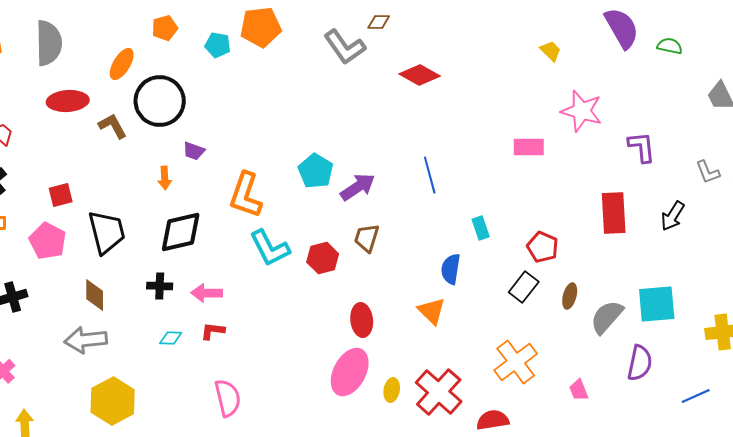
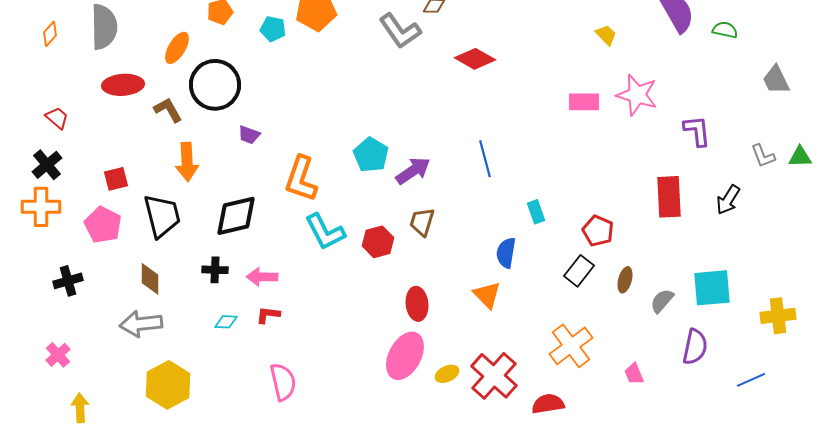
pink rectangle: (529, 147) -> (584, 102), moved
orange arrow: (165, 178) -> (187, 162), moved, size x1.6
gray semicircle: (607, 317) -> (662, 301), size x0.7
yellow ellipse: (392, 390) -> (447, 374), turned 55

